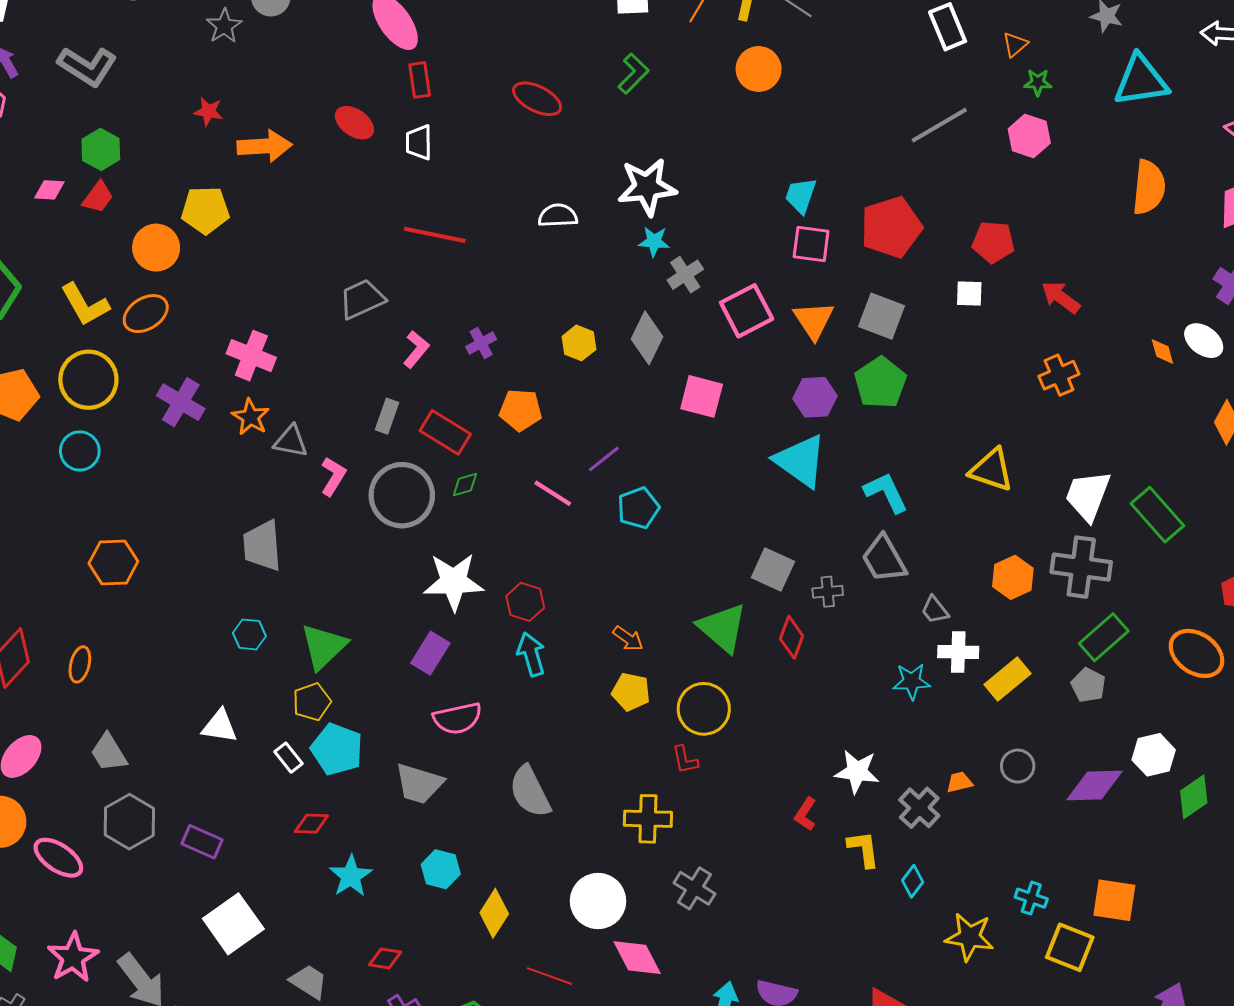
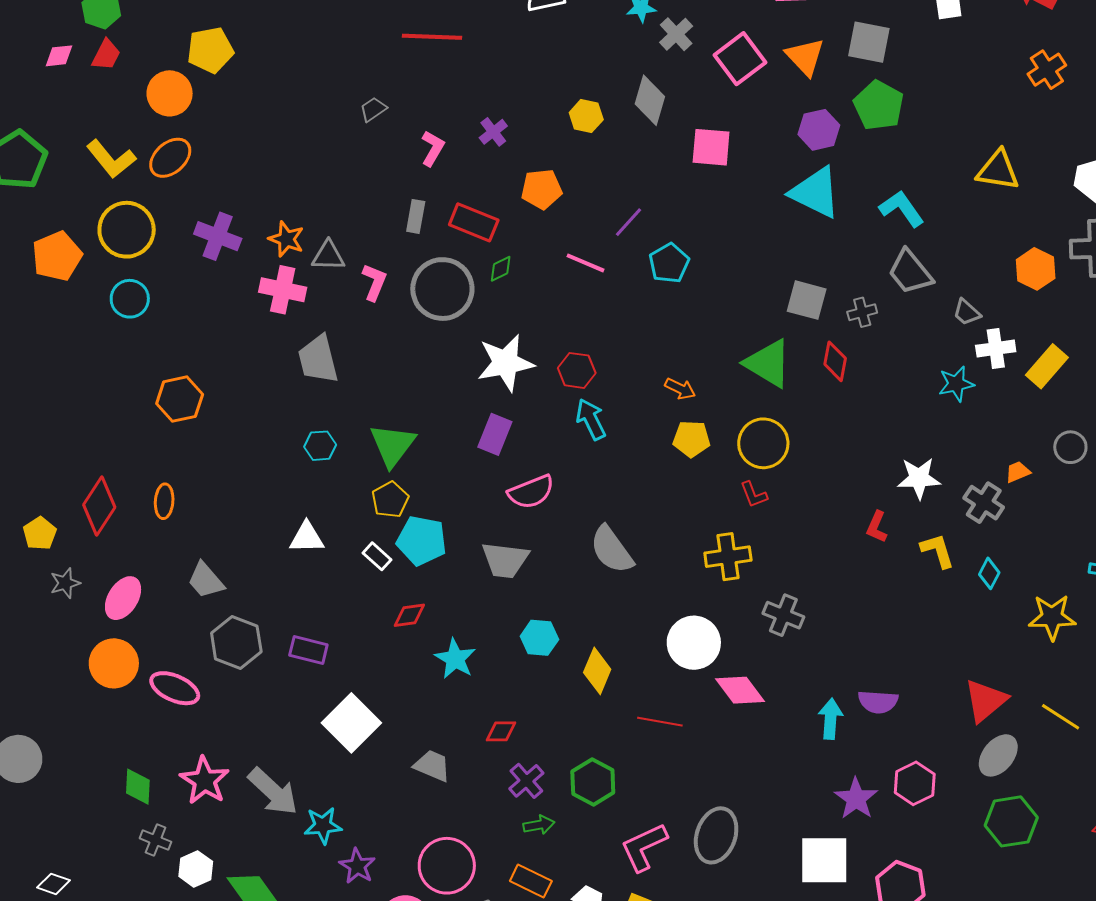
gray trapezoid: (362, 299) -> (373, 109), size x0.6
pink cross: (251, 356) -> (283, 290), moved

